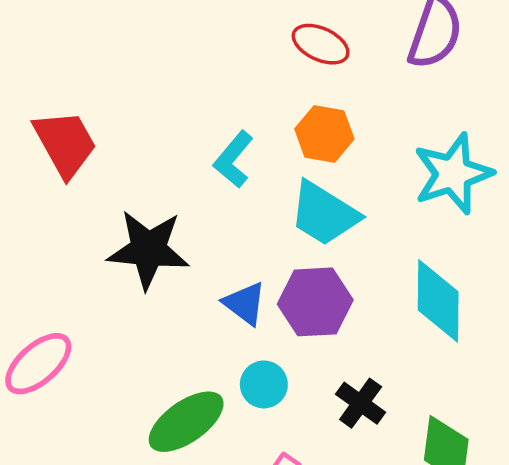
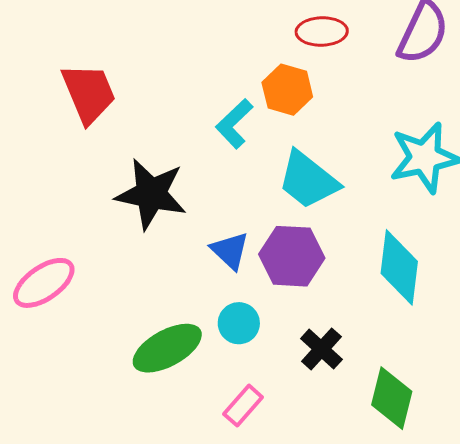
red ellipse: (321, 44) -> (322, 32), turned -33
orange hexagon: (324, 134) -> (287, 90), moved

